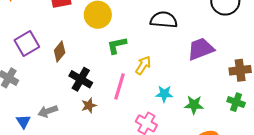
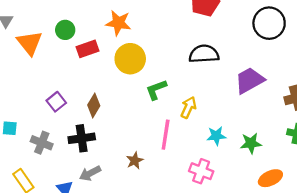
purple square: (27, 44) -> (56, 102), size x0.7
black cross: (81, 79) -> (82, 138), moved, turned -30

